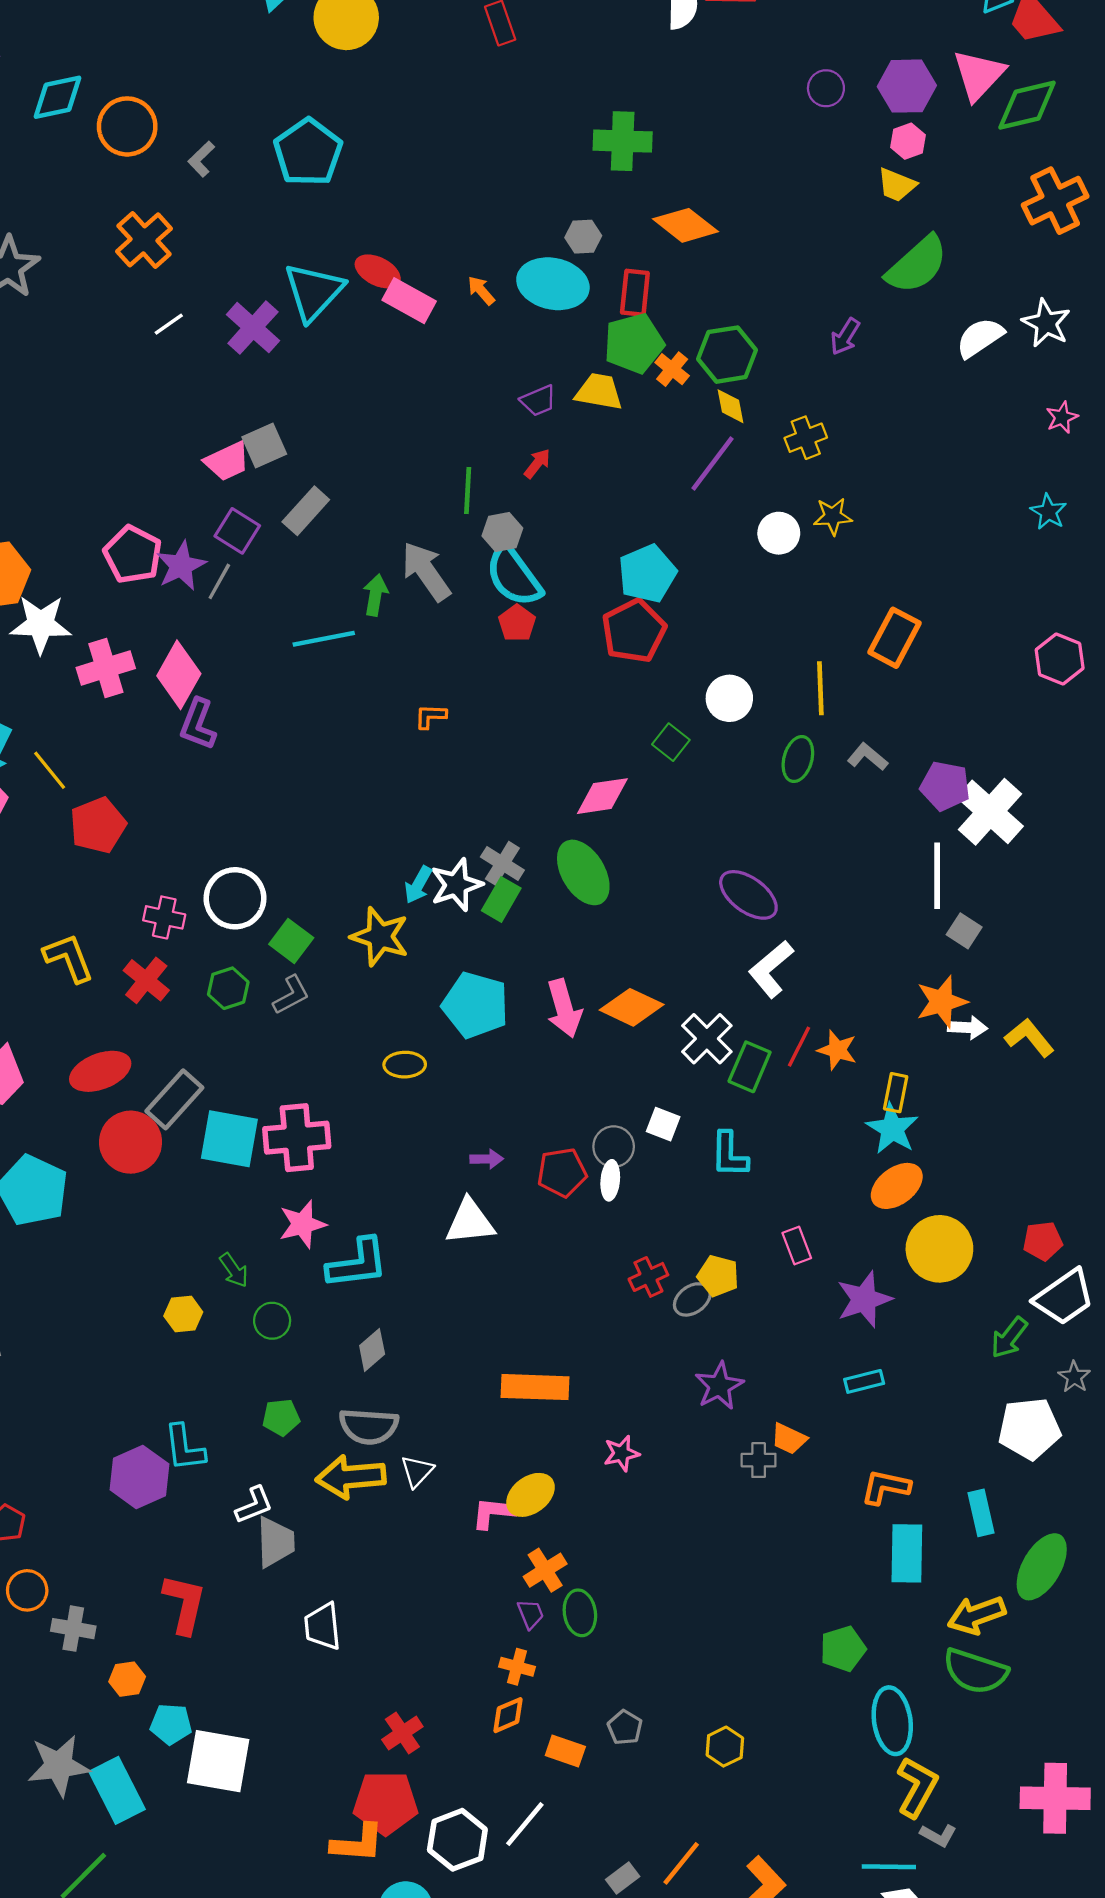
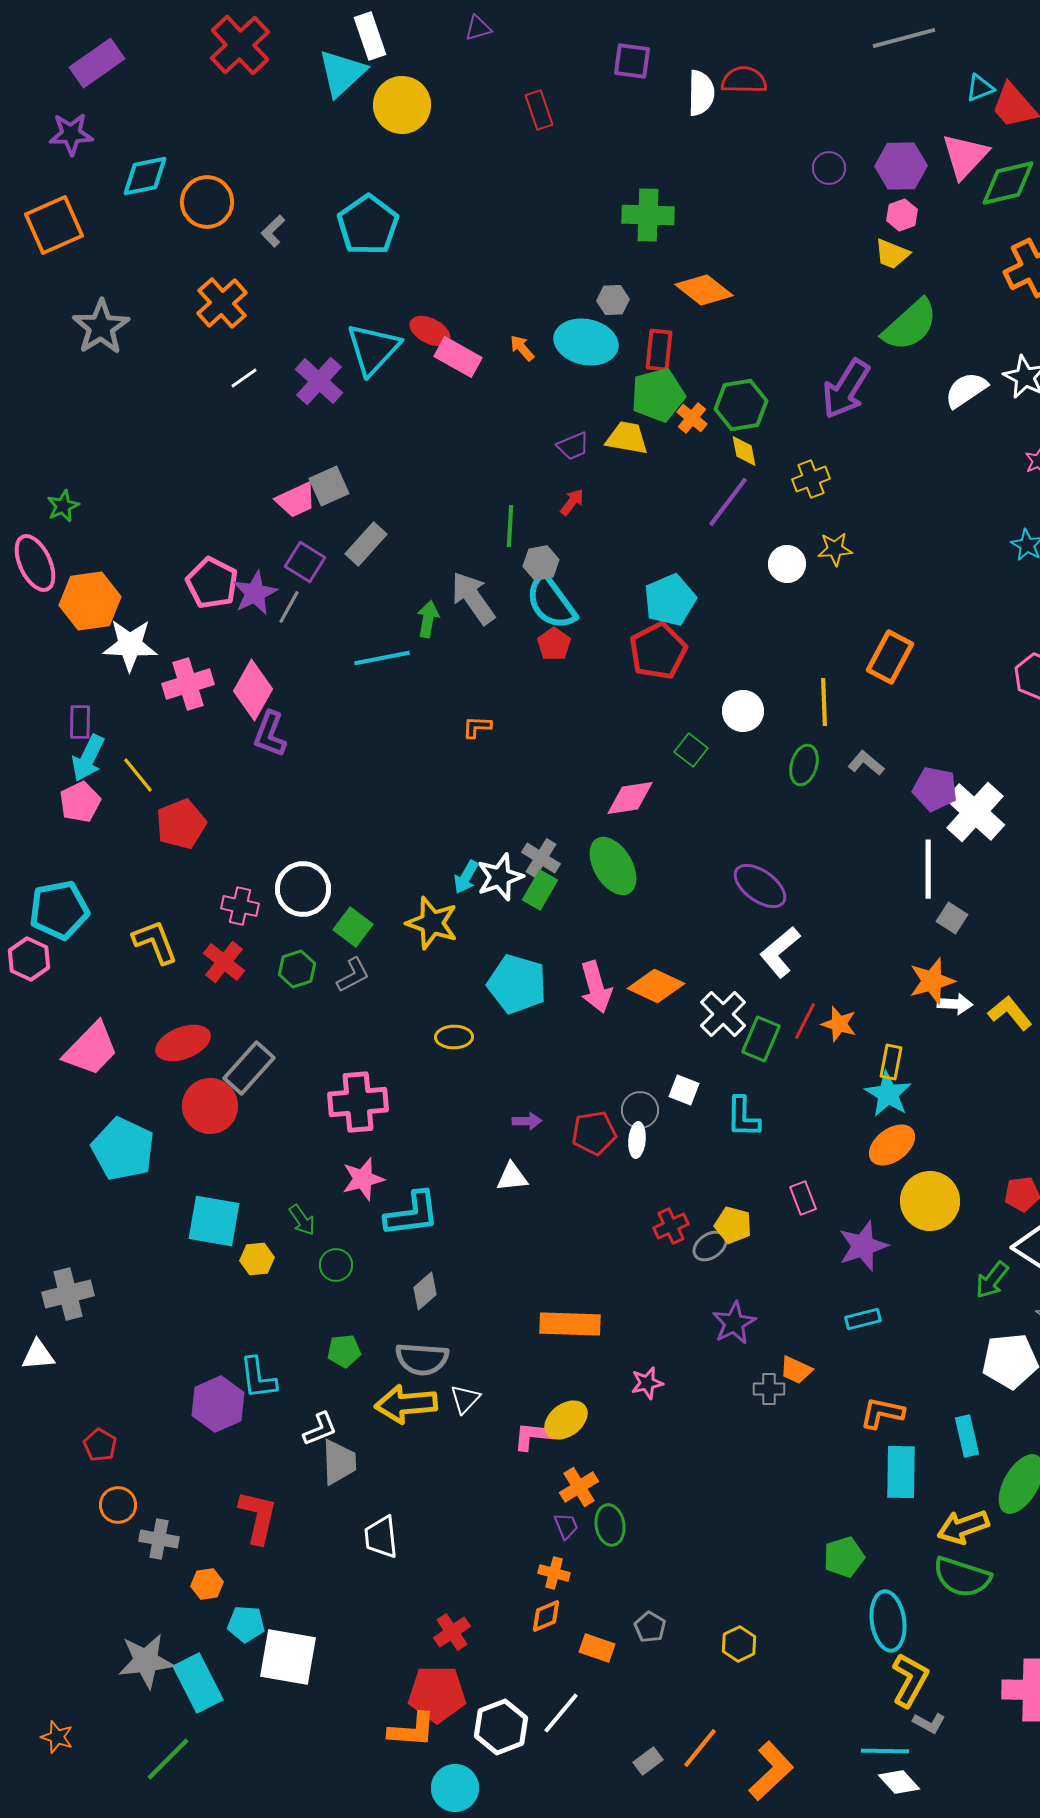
purple arrow: (845, 337) -> (846, 389), size x1.8
cyan square: (229, 1139) -> (214, 1221), moved
white triangle: (470, 1222) -> (512, 1177), size x0.7

